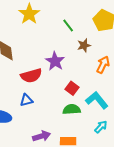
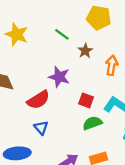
blue triangle: (26, 100) -> (41, 128), turned -40

